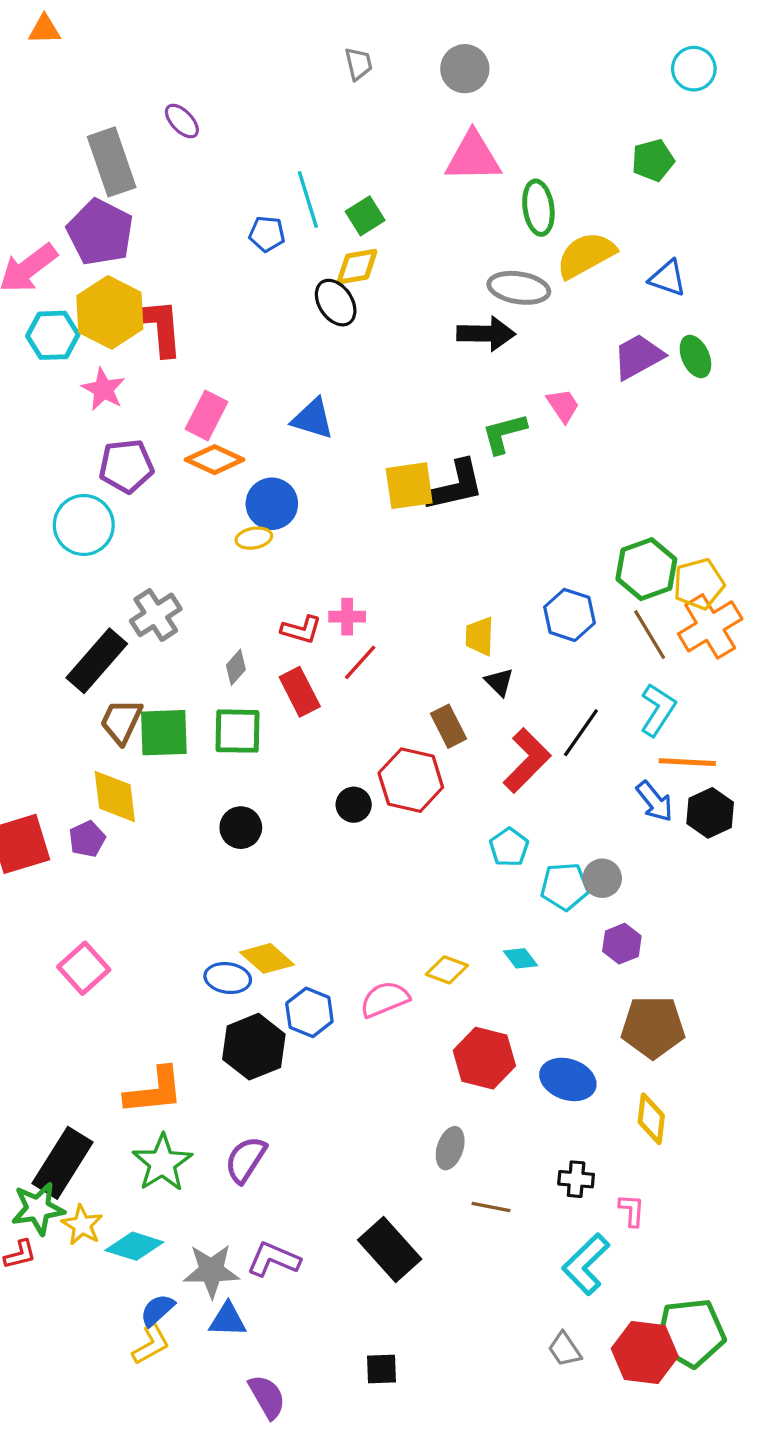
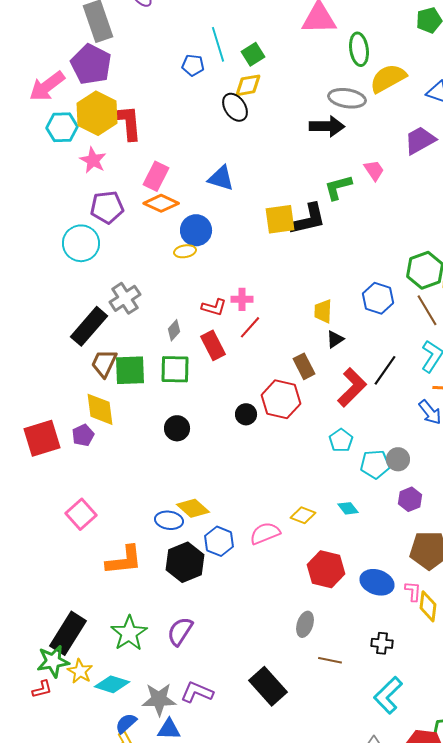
black triangle: (499, 682) -> (335, 339), turned 42
orange L-shape: (154, 1091) -> (124, 560), moved
pink L-shape: (632, 1210) -> (413, 591), moved

